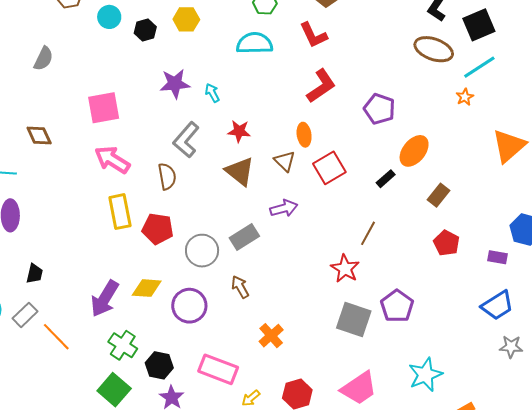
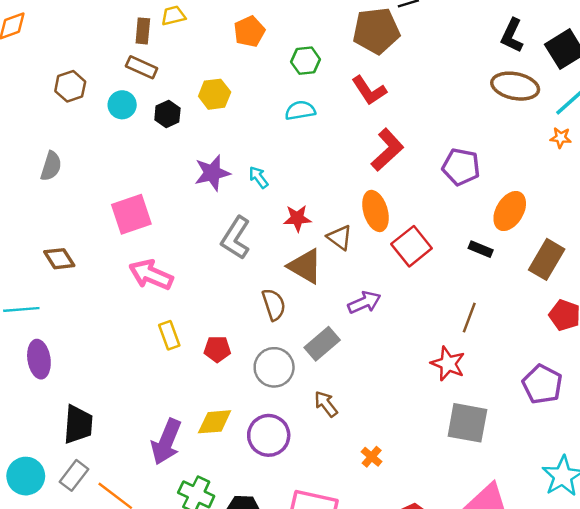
cyan semicircle: (255, 43) -> (300, 111), size x0.7
orange star: (465, 97) -> (561, 138), turned -30
orange ellipse: (304, 135) -> (375, 211), size x1.4
brown triangle: (285, 161) -> (340, 237), moved
brown semicircle: (167, 176) -> (274, 304), moved
black rectangle: (386, 179) -> (481, 249), turned 72
brown rectangle: (438, 195) -> (547, 259), size x1.4
yellow rectangle: (120, 212) -> (169, 335), size x0.7
red pentagon: (158, 229) -> (217, 349), size x0.7
black trapezoid: (34, 274) -> (78, 424), size x1.6
purple pentagon: (397, 306) -> (542, 384), moved
orange cross: (271, 336) -> (372, 457), size x0.7

